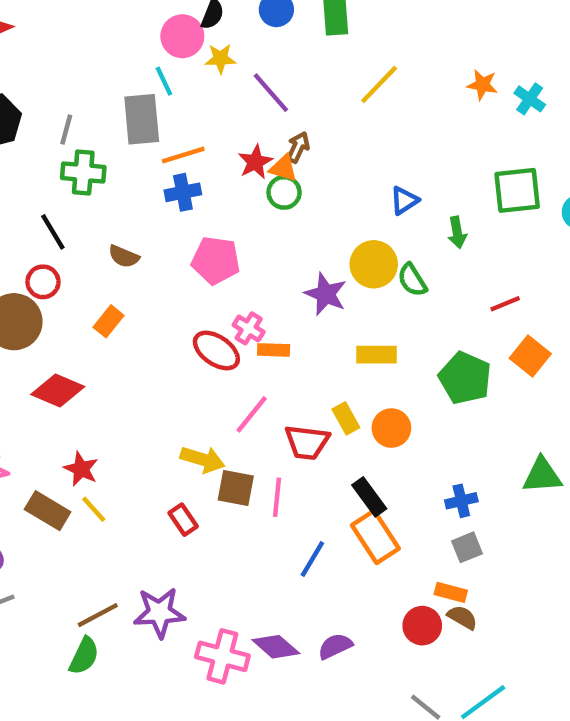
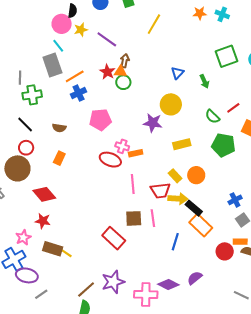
green semicircle: (412, 280) -> (212, 117), moved
red diamond: (58, 390) -> (44, 194), turned 40
pink line: (252, 414) -> (133, 184), turned -30
yellow arrow: (203, 459) -> (178, 199), moved
red star: (81, 469) -> (43, 221), moved
yellow line: (94, 509) -> (65, 253), moved
red rectangle: (183, 520) -> (114, 238), size x1.6
red circle: (422, 626) -> (225, 251), moved

